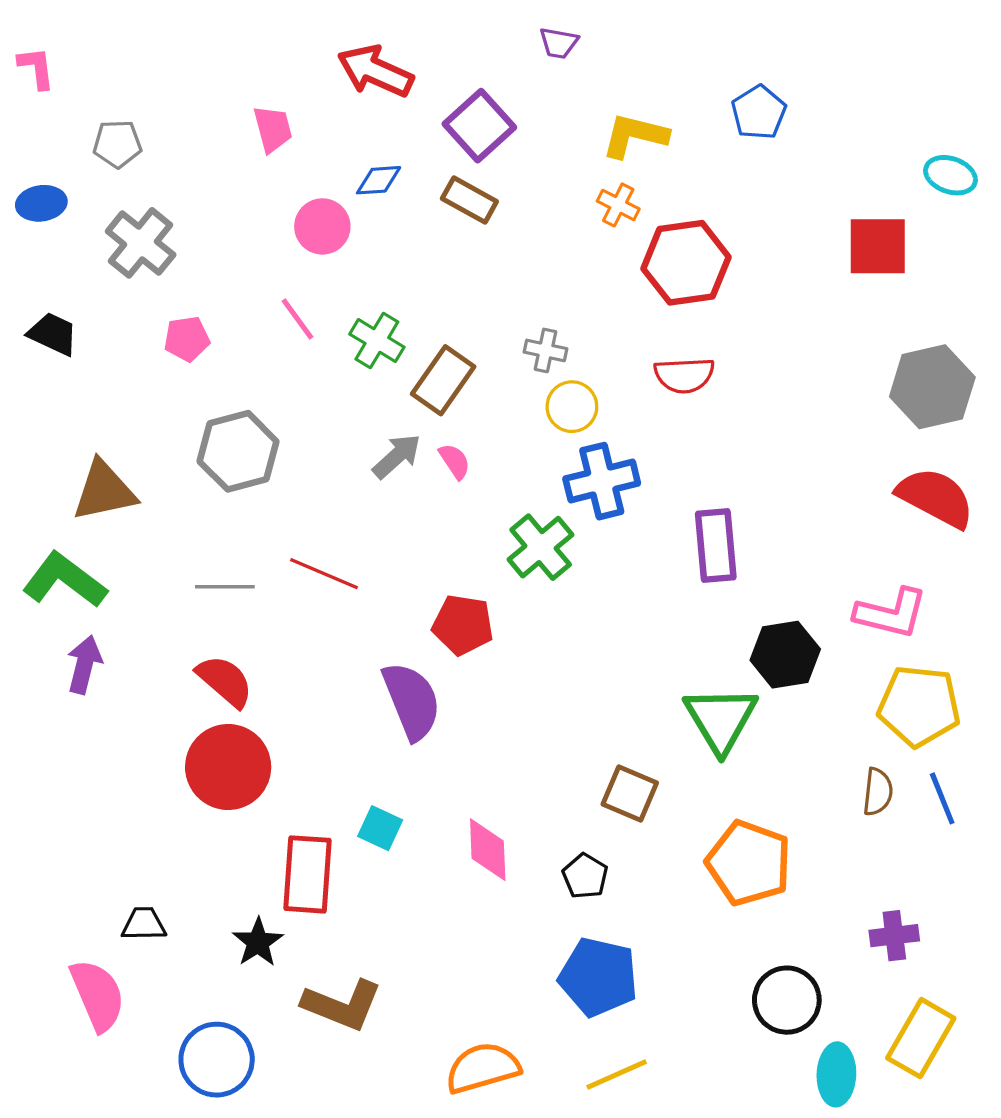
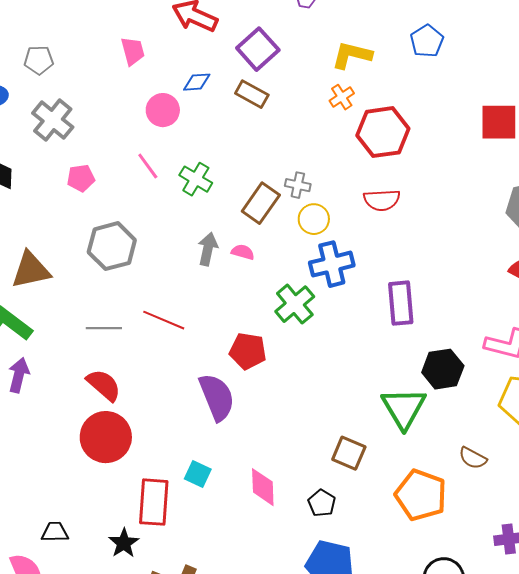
orange cross: (618, 205) -> (342, 97), turned 30
brown rectangle: (443, 380) -> (261, 203), moved
gray arrow: (397, 456) -> (208, 249), turned -36
pink semicircle: (455, 461) -> (243, 252), turned -40
brown semicircle: (878, 792) -> (473, 458), moved, turned 112

